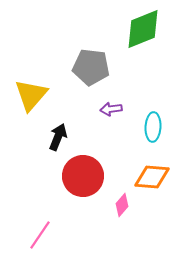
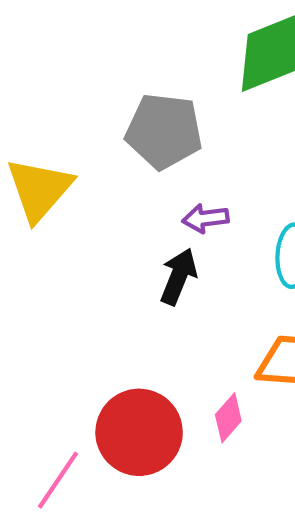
black arrow: (58, 137) -> (179, 277), moved
red circle: (83, 176) -> (139, 432), moved

